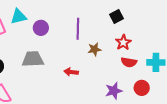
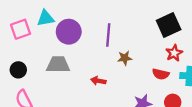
black square: (117, 17) -> (169, 25), moved, size x1.6
purple circle: (41, 28) -> (69, 32), size x1.5
red star: (123, 42) -> (174, 53), moved

